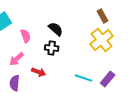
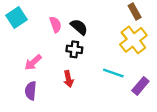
pink semicircle: (26, 36) -> (55, 25), moved
red arrow: (39, 72) -> (68, 79), moved, turned 56
cyan line: (84, 78) -> (113, 73), moved

